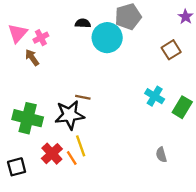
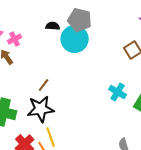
gray pentagon: (128, 17) -> (80, 20), moved, turned 30
brown line: (83, 97) -> (44, 85), moved, turned -64

